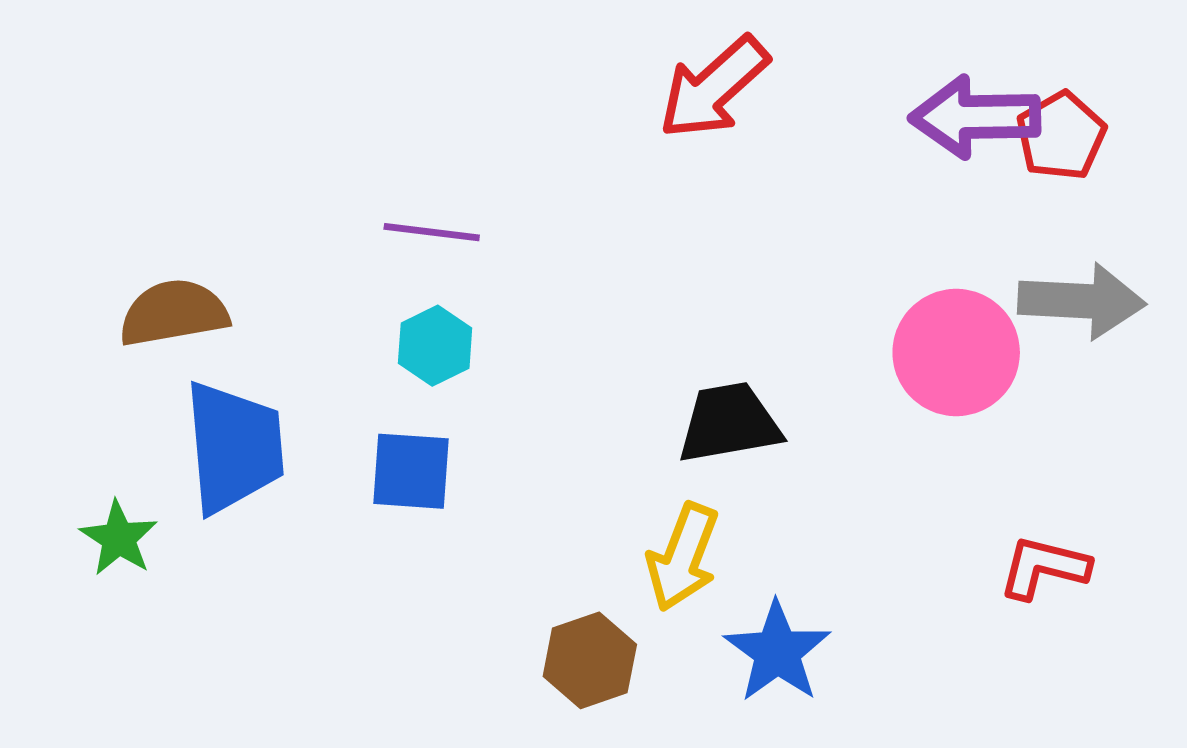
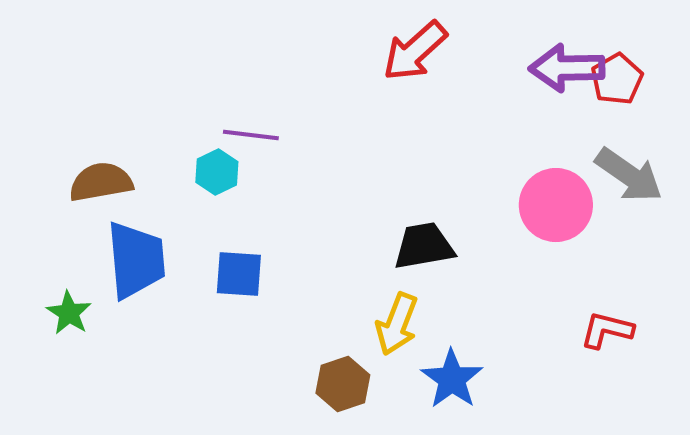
gray arrow: (1082, 301) -> (629, 175), turned 32
cyan hexagon: (435, 346) -> (217, 172), moved

